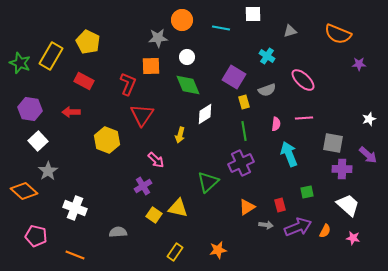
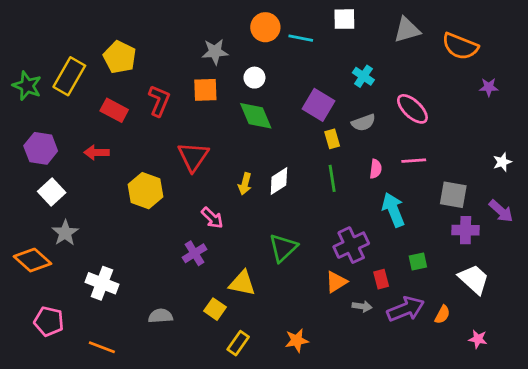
orange circle: (182, 20) -> (265, 27), moved
gray triangle: (290, 31) -> (407, 30), moved, size x1.5
red L-shape: (128, 84) -> (159, 101), moved
white diamond: (205, 114) -> (279, 181), moved
purple cross: (241, 163) -> (351, 245), moved
yellow square: (154, 215) -> (215, 309), moved
pink star: (353, 238) -> (478, 339), moved

